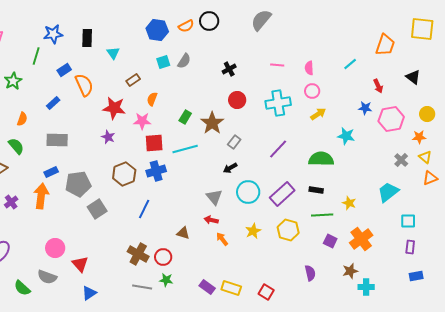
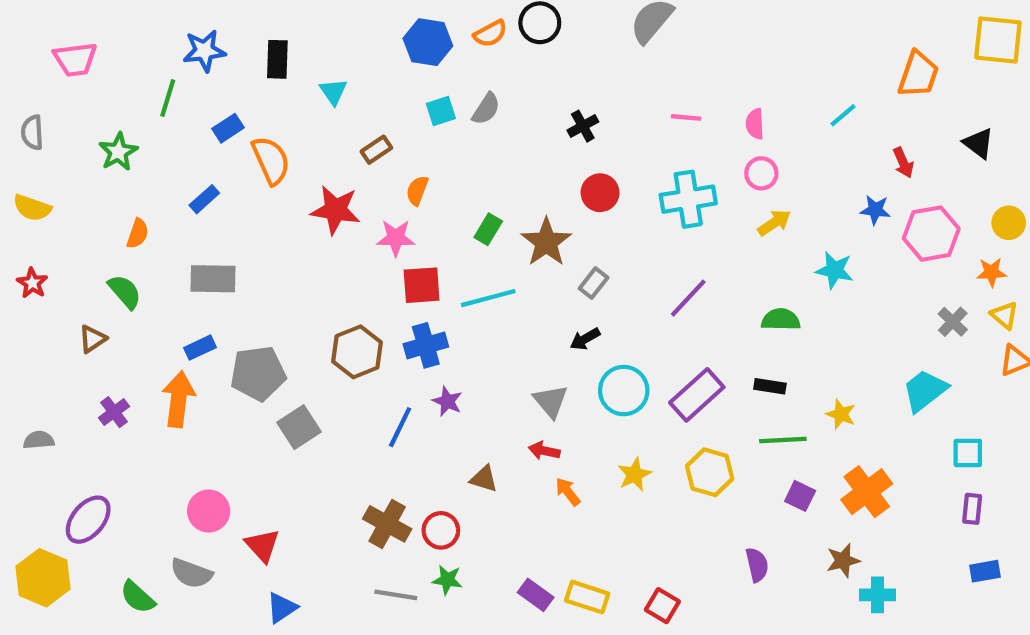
purple star: (108, 137) -> (447, 401), moved
green semicircle: (321, 159) -> (781, 320), size x0.7

